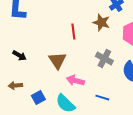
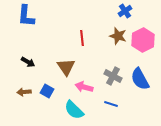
brown star: (101, 23) -> (118, 36), moved
gray cross: (104, 59) -> (113, 76), moved
blue square: (38, 98) -> (47, 91), moved, turned -32

